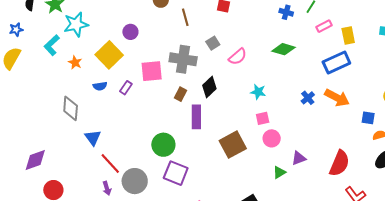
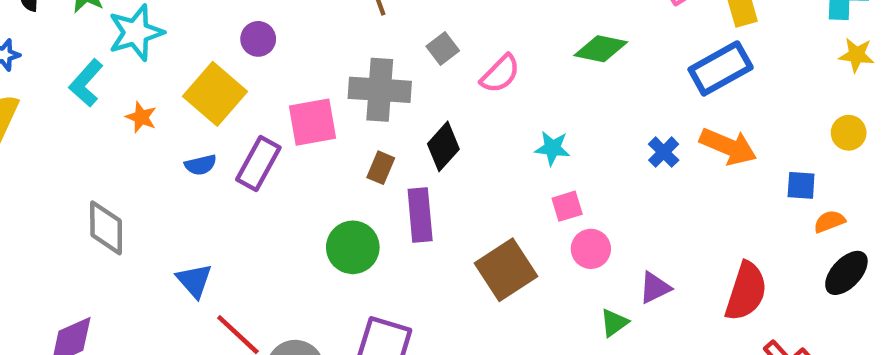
purple rectangle: (126, 88) -> (258, 164), size x1.6
gray diamond: (71, 108) -> (106, 228), moved
green circle: (163, 145) -> (353, 247), moved

